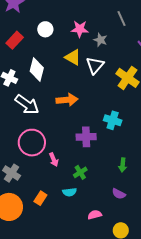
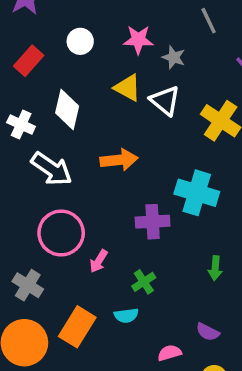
white triangle: (95, 65) -> (165, 101), turned -30
cyan cross: (113, 120) -> (197, 193), size x1.4
pink arrow: (54, 160) -> (99, 261), turned 56
purple semicircle: (119, 194) -> (208, 332), moved
orange rectangle: (40, 198) -> (77, 327), size x1.6

